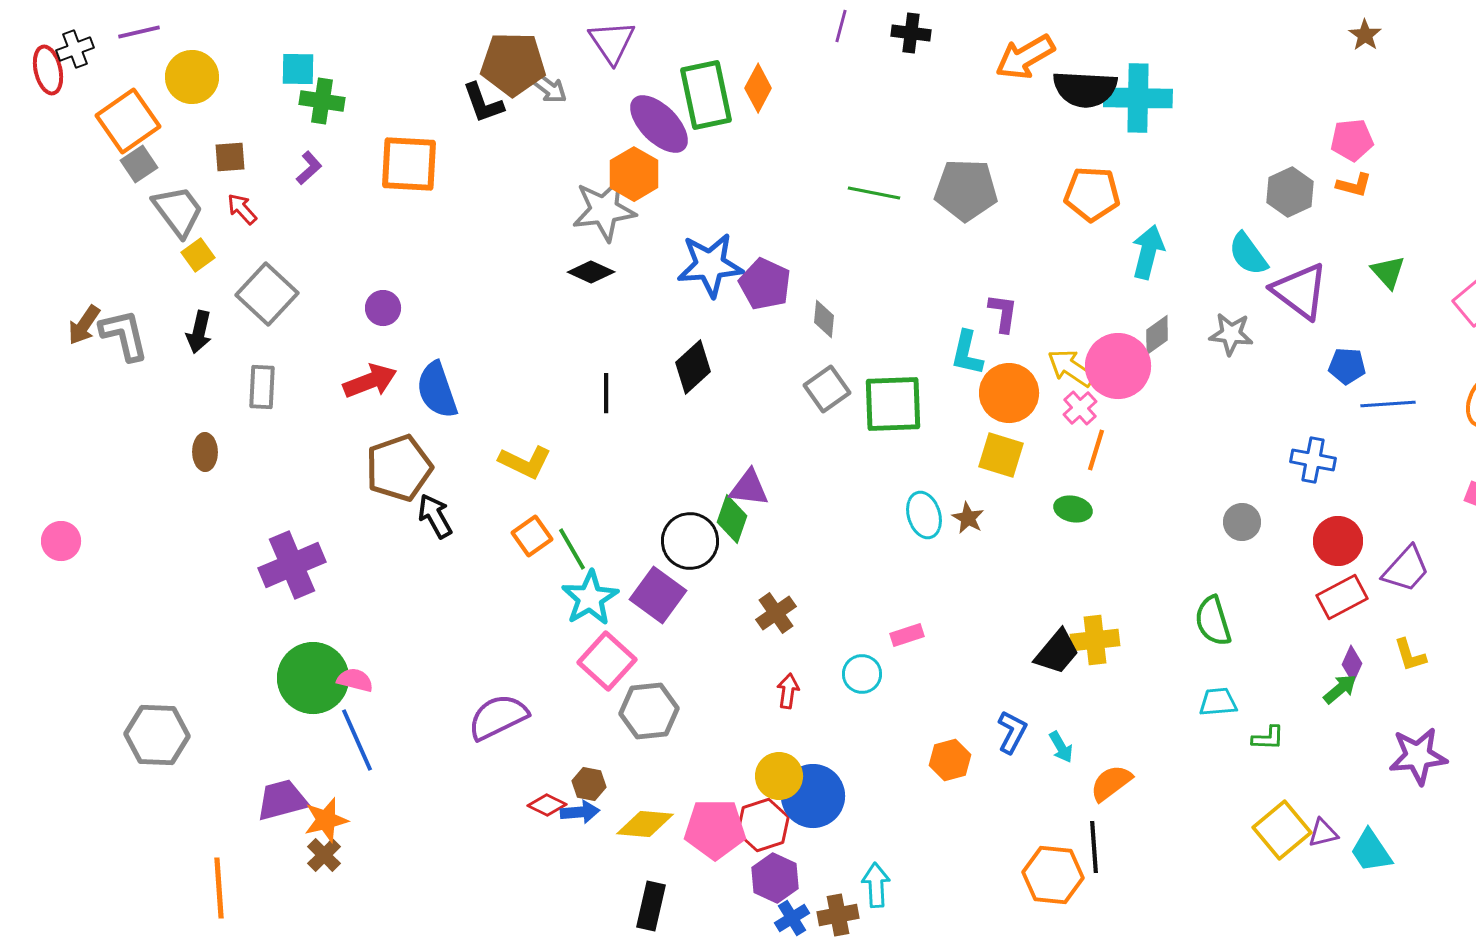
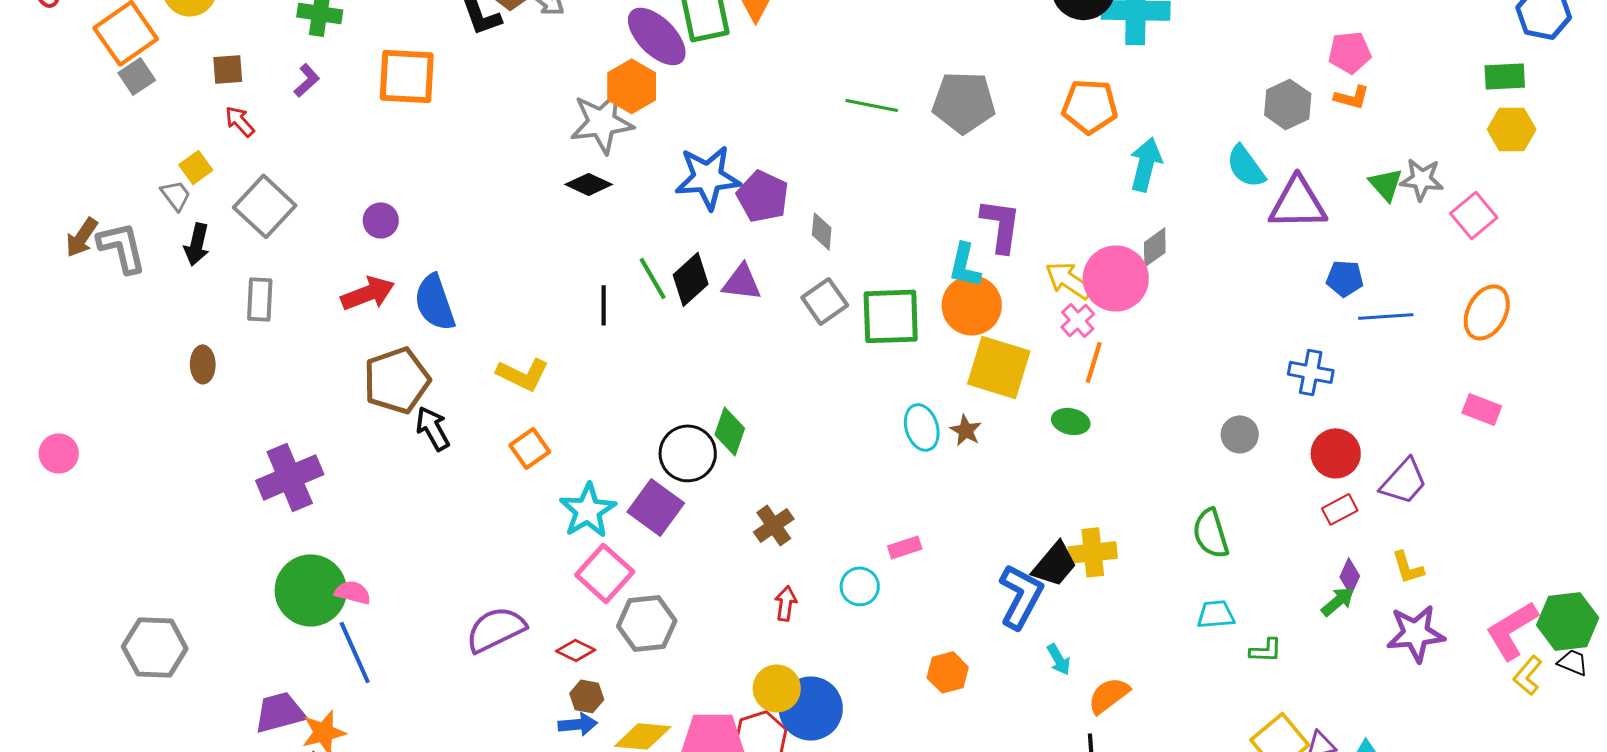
gray trapezoid: (178, 211) -> (176, 195), moved, size x0.6
purple triangle: (1300, 291) -> (1298, 203), turned -38
purple L-shape: (1003, 313) -> (1001, 225), size x1.4
gray star: (1231, 334) -> (1422, 179), moved
orange circle: (1009, 393) -> (972, 305), moved
yellow square: (1001, 455) -> (999, 367), size x1.4
purple triangle: (749, 488) -> (742, 282), moved
green line: (572, 549) -> (653, 278), moved
red rectangle: (1342, 597) -> (1340, 509), size x0.7
blue L-shape: (1012, 732) -> (1021, 596), moved, size x1.5
purple star: (1418, 756) -> (1416, 633), moved
red diamond: (547, 805) -> (576, 650), moved

